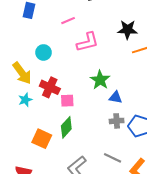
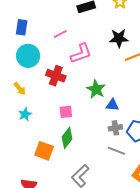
cyan circle: (43, 52) -> (28, 56), moved, size x1.5
yellow arrow: (22, 73) -> (20, 89), size x0.6
red cross: (50, 87) -> (56, 76), moved
gray line: (113, 158) -> (116, 151), moved

